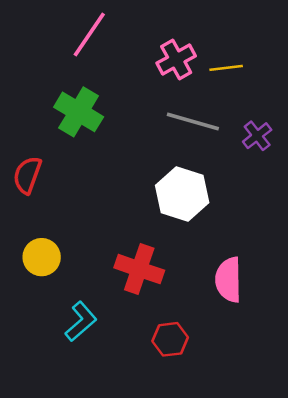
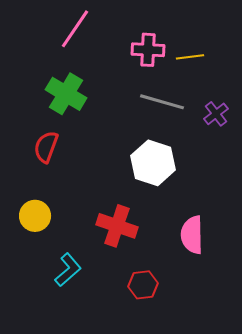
pink cross: (176, 60) -> (148, 50), turned 32
red semicircle: (27, 175) -> (46, 147), moved

